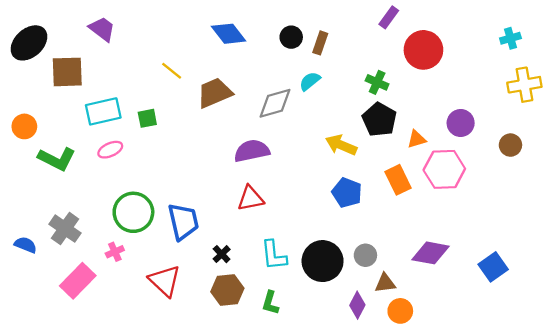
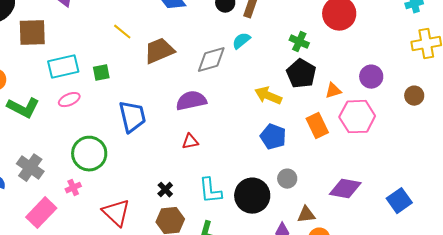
red triangle: (251, 198) -> (190, 142), size x0.7
blue trapezoid: (183, 222) -> (132, 117), moved
gray circle: (365, 255) -> (287, 179), moved

